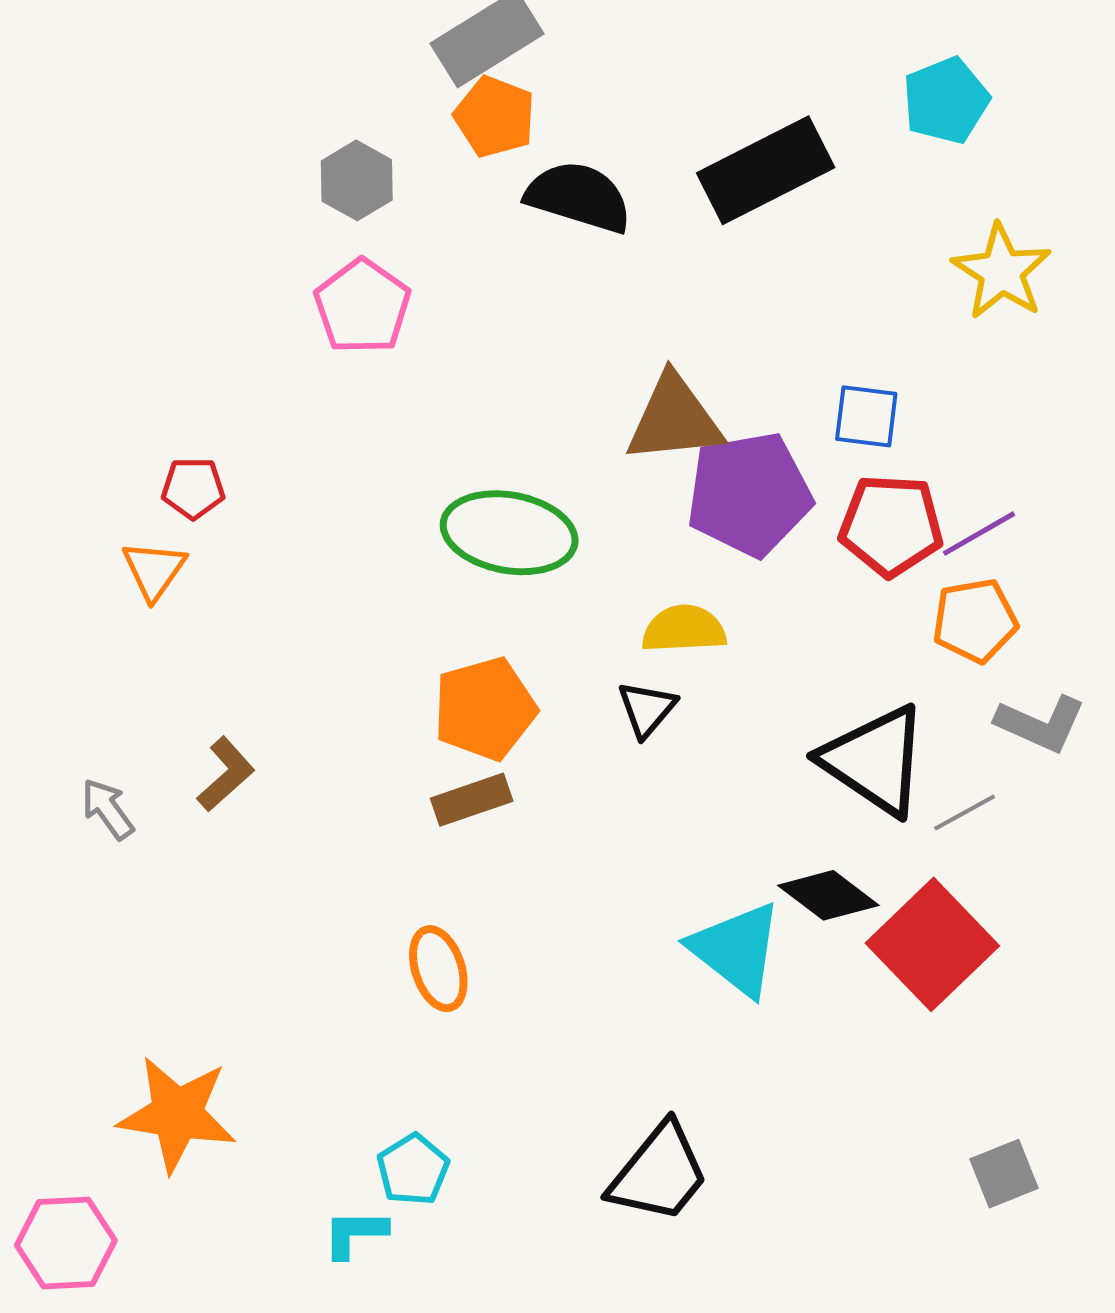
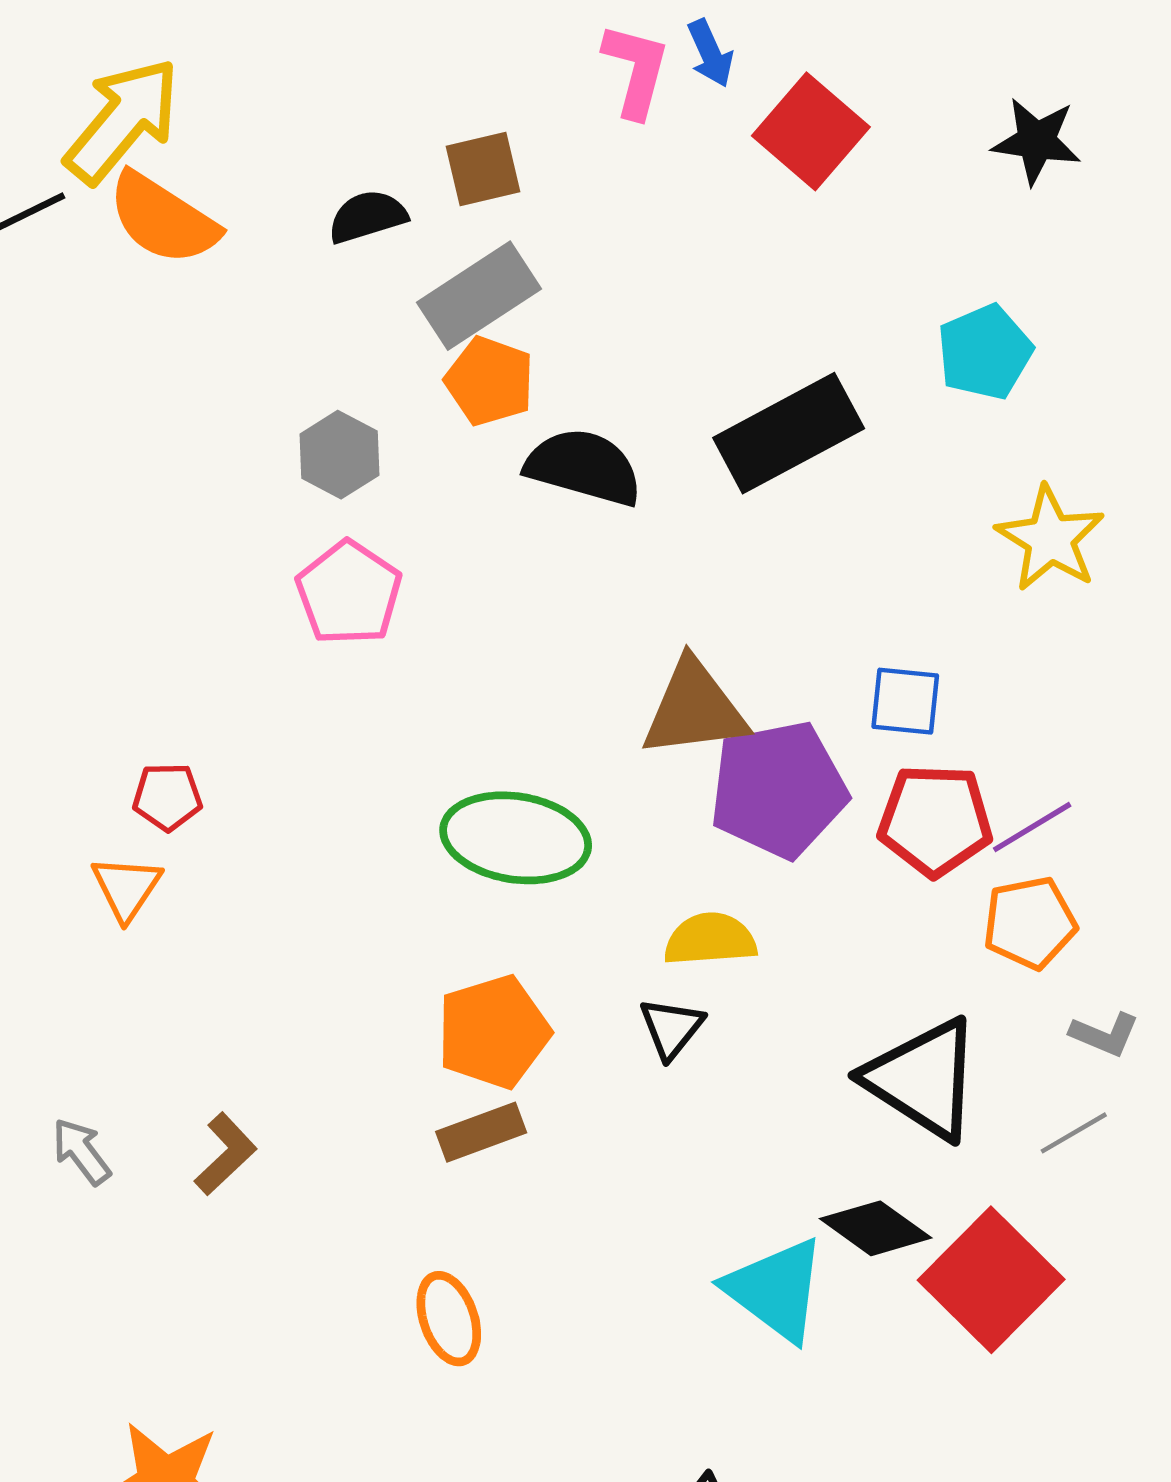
gray L-shape: (1041, 724) -> (1105, 1034), size x0.7
brown L-shape: (226, 774) -> (225, 1154), moved
gray line: (965, 813) -> (1074, 1133), moved

